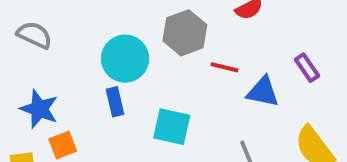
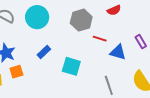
cyan circle: (125, 59) -> (37, 17), moved
blue rectangle: (115, 102) -> (44, 52), turned 56

